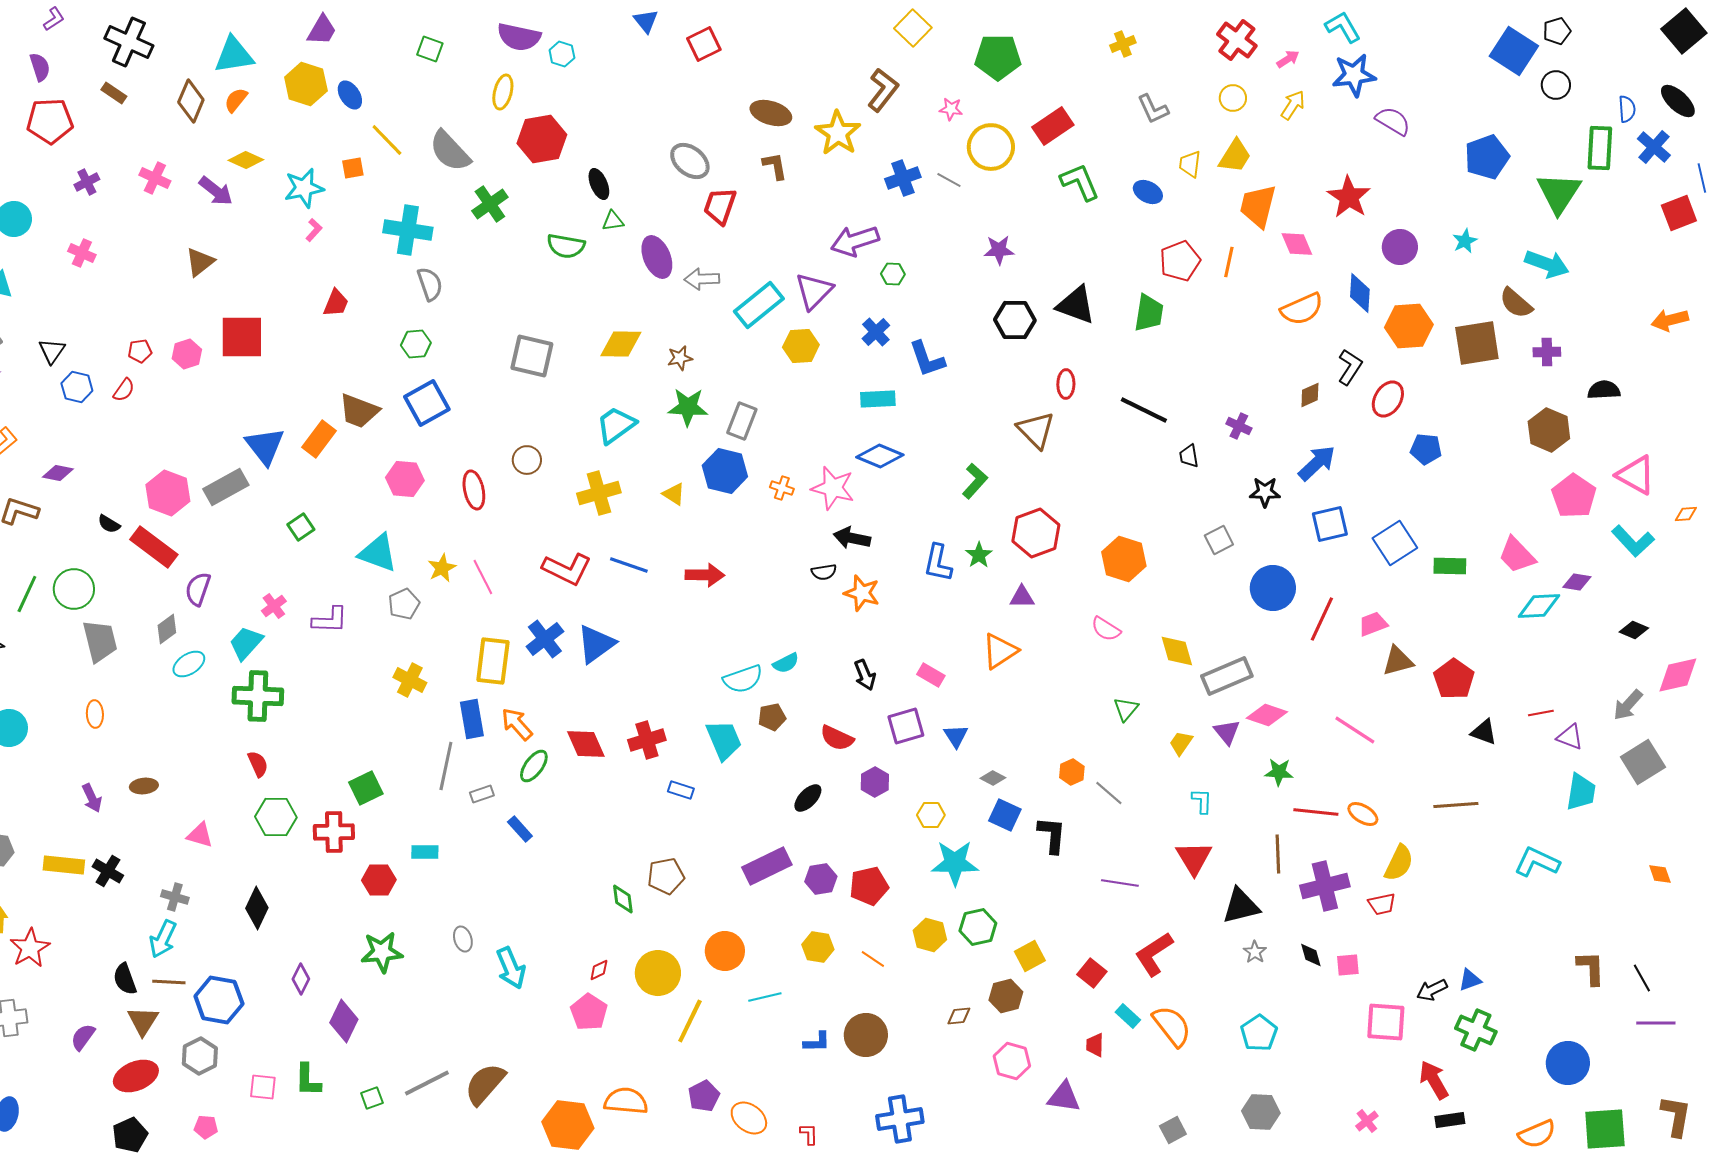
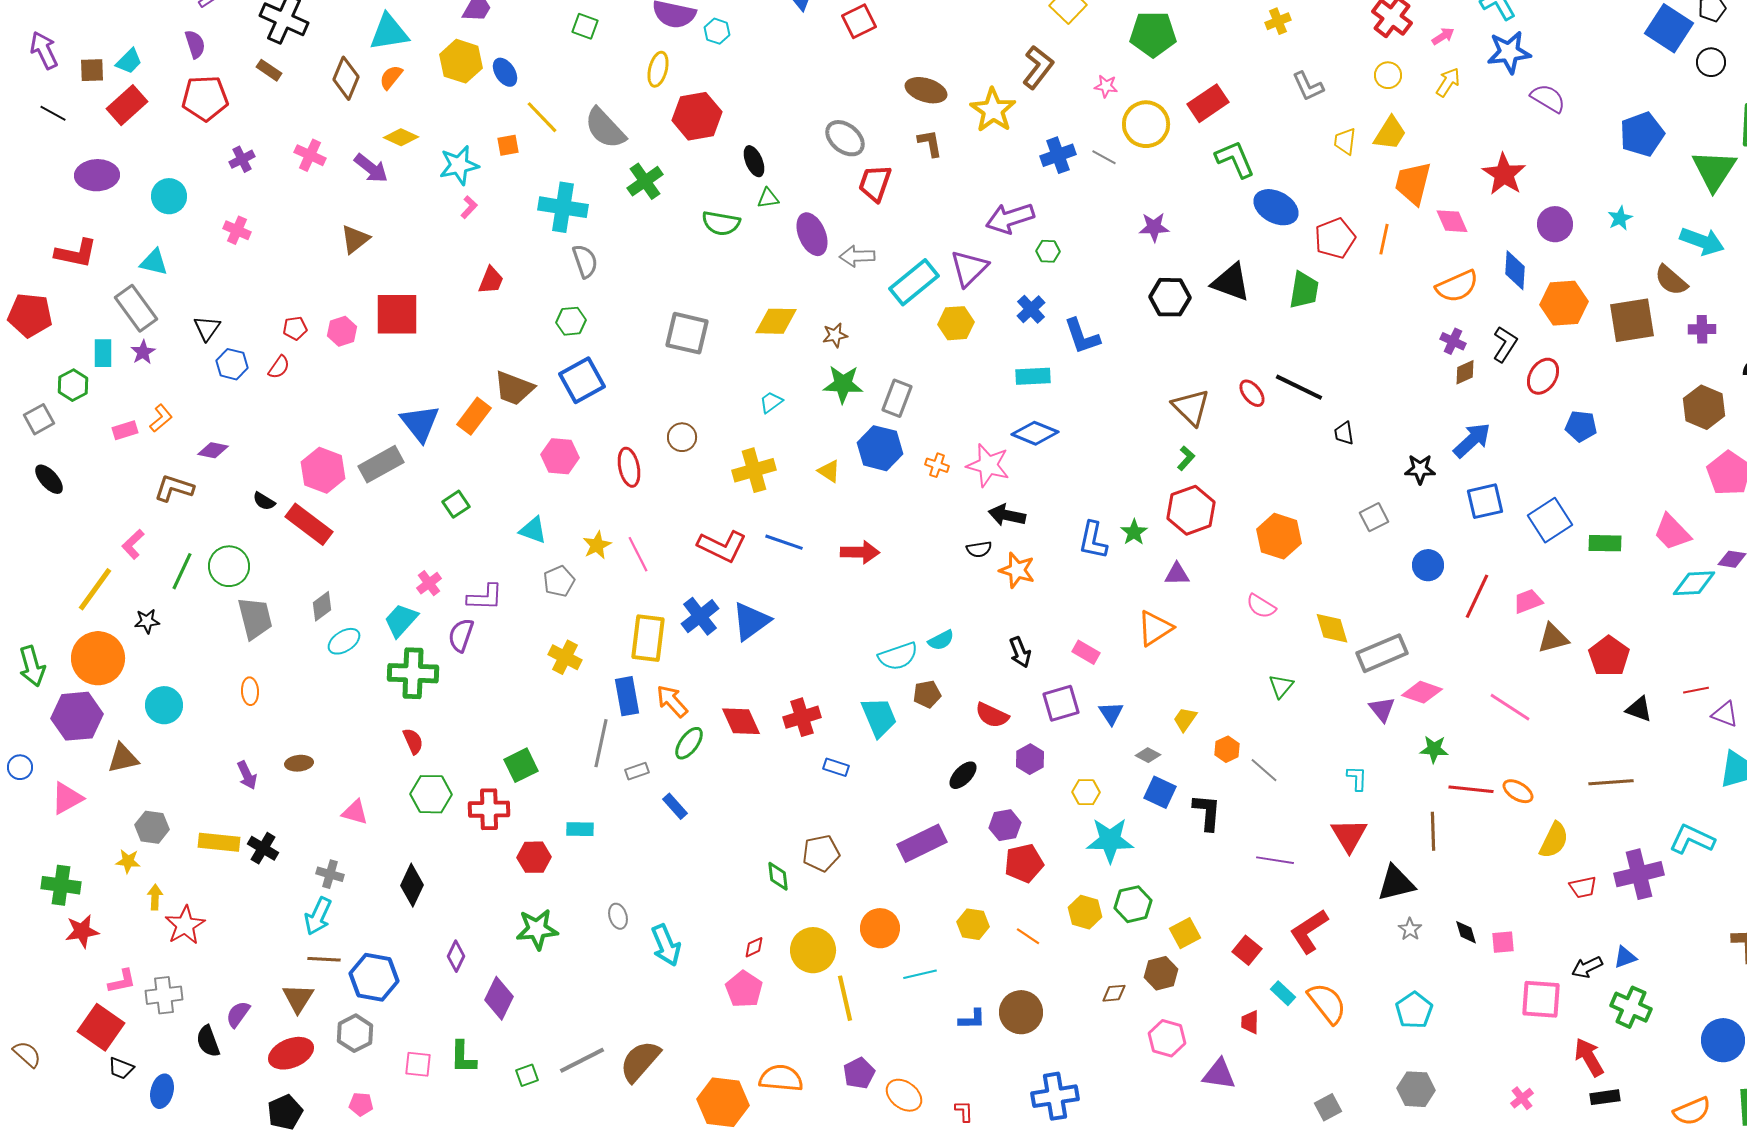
blue ellipse: (1148, 192) -> (1276, 207), moved, size x1.5
red ellipse: (1066, 384) -> (1252, 393), moved, turned -40
cyan trapezoid: (616, 425) -> (771, 402), size x0.6
purple cross: (1239, 426) -> (1453, 341), moved
green L-shape: (975, 481) -> (1186, 458), moved, size x0.7
cyan triangle: (378, 553) -> (533, 530), size x0.7
blue circle: (1273, 588) -> (1428, 565), size x0.7
purple semicircle: (198, 589) -> (461, 635), moved
yellow trapezoid: (1181, 743) -> (1185, 719), moved
purple hexagon: (821, 879) -> (1005, 825), moved
purple cross: (1325, 886) -> (1639, 874), moved
red trapezoid: (1382, 904) -> (1583, 887), moved
black semicircle: (125, 979) -> (208, 1041), moved
yellow line: (690, 1021) -> (845, 998), turned -39

